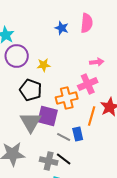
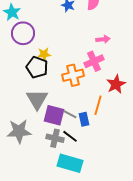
yellow star: (44, 65) -> (44, 54), moved
purple square: (48, 116) -> (54, 115), moved
orange line: (92, 116) -> (98, 105), moved
blue rectangle: (78, 134) -> (84, 119), moved

